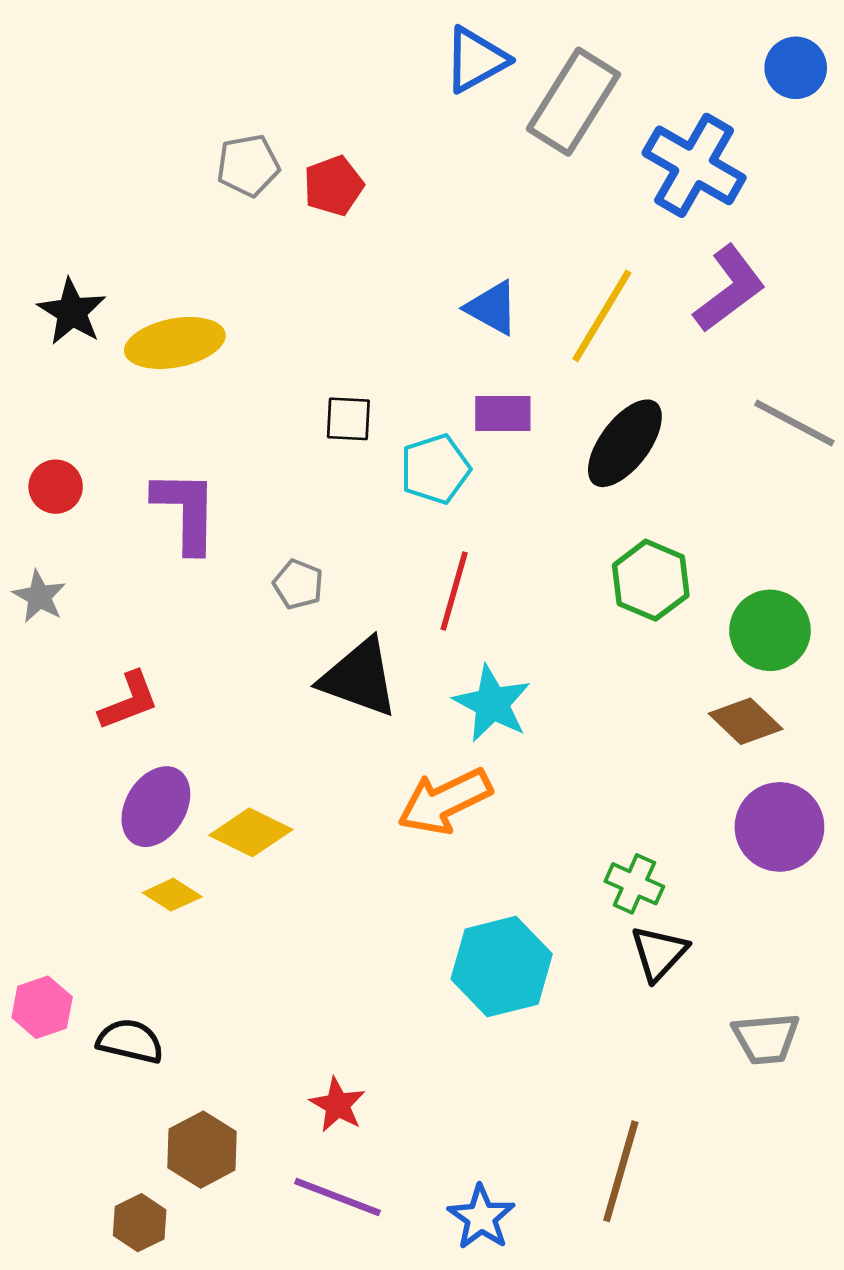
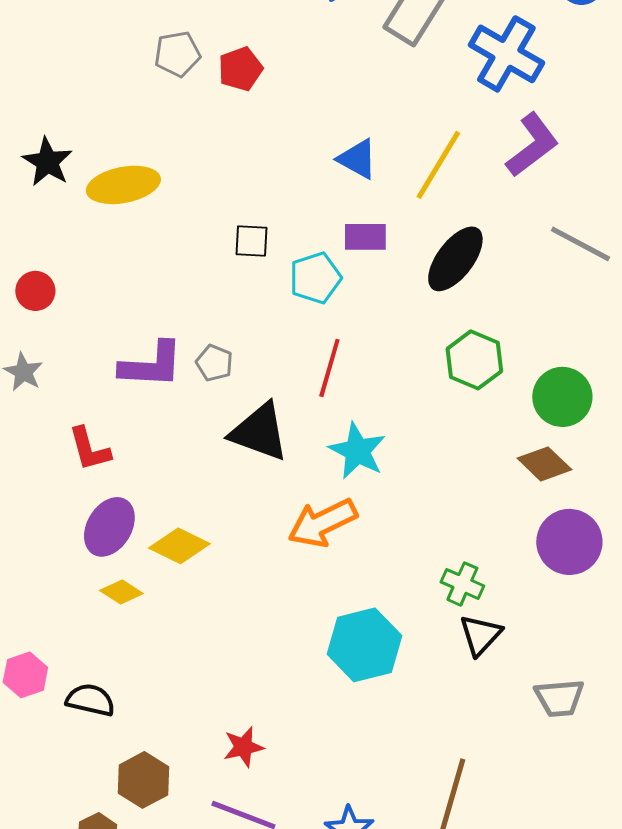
purple L-shape: (186, 511) -> (151, 365), moved, turned 92
red L-shape: (129, 701) -> (89, 449), turned 96
red star: (338, 1105) -> (243, 747), turned 30

